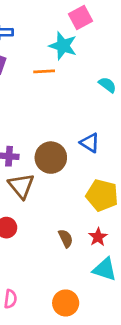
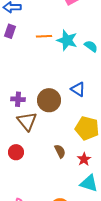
cyan star: (63, 46) -> (67, 40), moved
brown semicircle: (66, 238) -> (60, 151), moved

